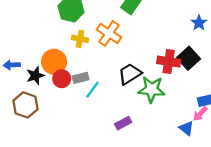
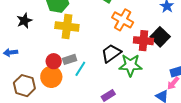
orange cross: (109, 33) -> (123, 20), moved
yellow cross: (80, 39) -> (67, 26), size x1.6
orange circle: (54, 62) -> (51, 77), moved
black star: (35, 76) -> (24, 21), moved

